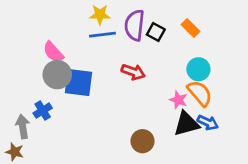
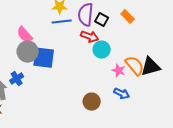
cyan circle: (198, 69) -> (102, 50), moved
red arrow: (133, 72) -> (90, 37), moved
blue arrow: (208, 123) -> (122, 94), moved
black triangle: (186, 124) -> (151, 67), moved

